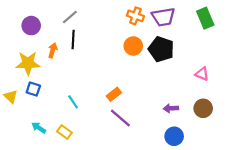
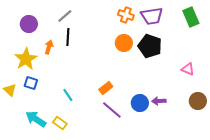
yellow star: (28, 63) -> (26, 59), turned -30
brown circle: (203, 108) -> (198, 101), moved
cyan arrow: (39, 128) -> (36, 119), size x1.5
blue circle: (174, 136) -> (140, 103), moved

